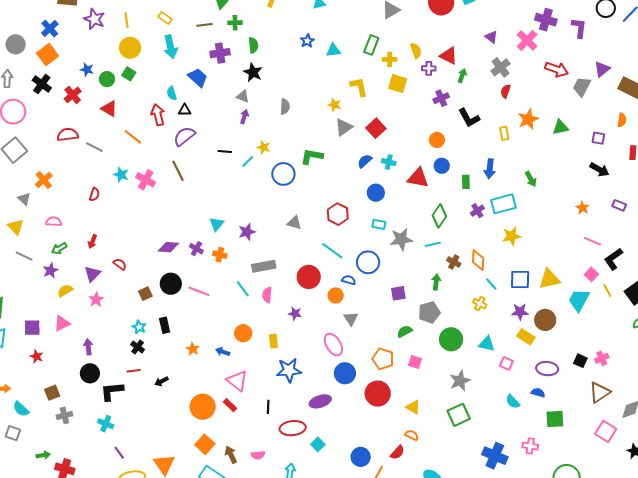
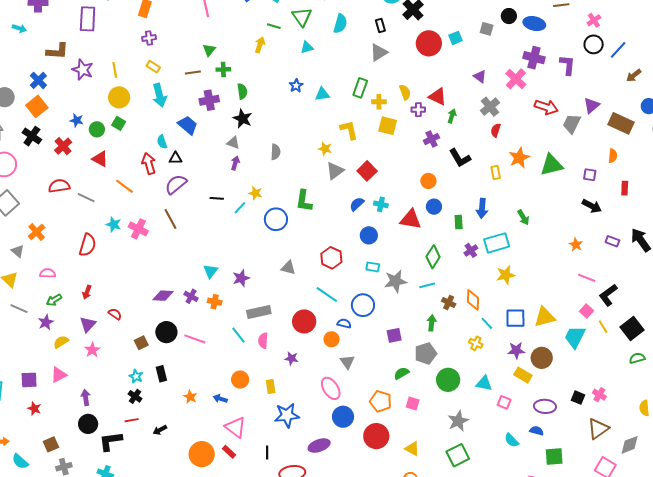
green triangle: (560, 127) -> (552, 165), size x1.4
green L-shape: (312, 156) -> (304, 201), turned -90
red semicircle: (94, 194) -> (88, 245), size x1.6
pink cross: (602, 358) -> (599, 395), turned -32

